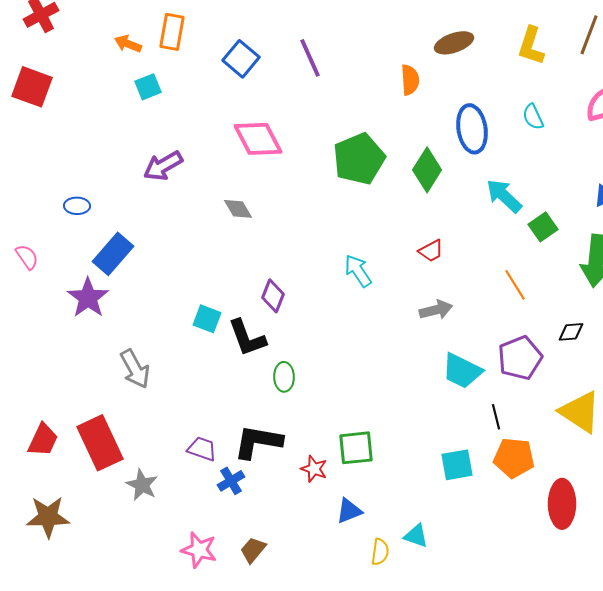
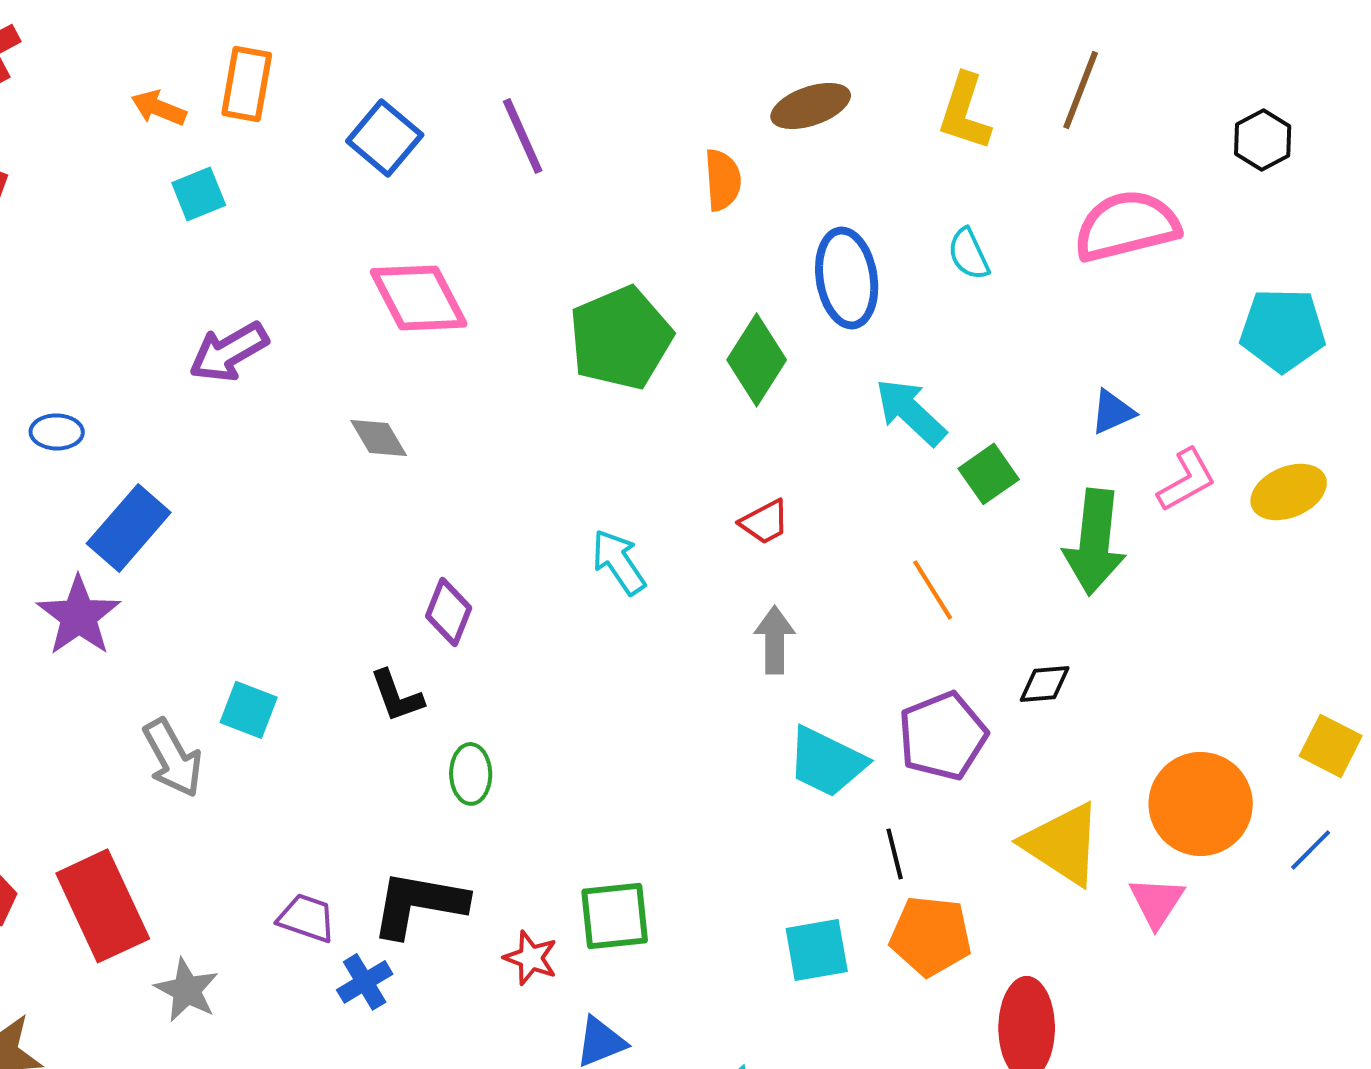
gray arrow: (436, 310) -> (775, 640), turned -76
cyan square: (207, 319) -> (249, 710), moved
black L-shape: (247, 338) -> (397, 696), size x0.7

